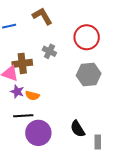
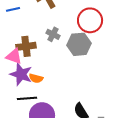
gray hexagon: (89, 74) -> (79, 44), moved
purple star: (17, 92) -> (21, 74), size x1.6

